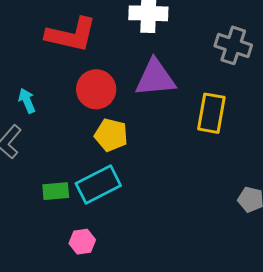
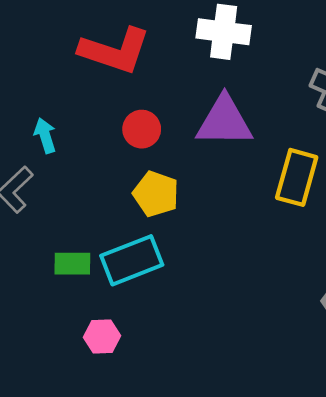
red circle: (96, 89) -> (142, 129), size x0.7

